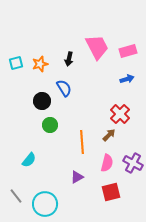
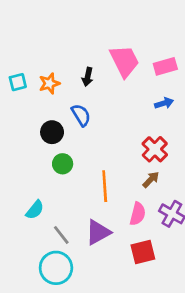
brown arrow: (109, 135) -> (151, 180), moved
purple triangle: (77, 177) -> (98, 232), size x1.5
gray line: (16, 196) -> (61, 235), moved

